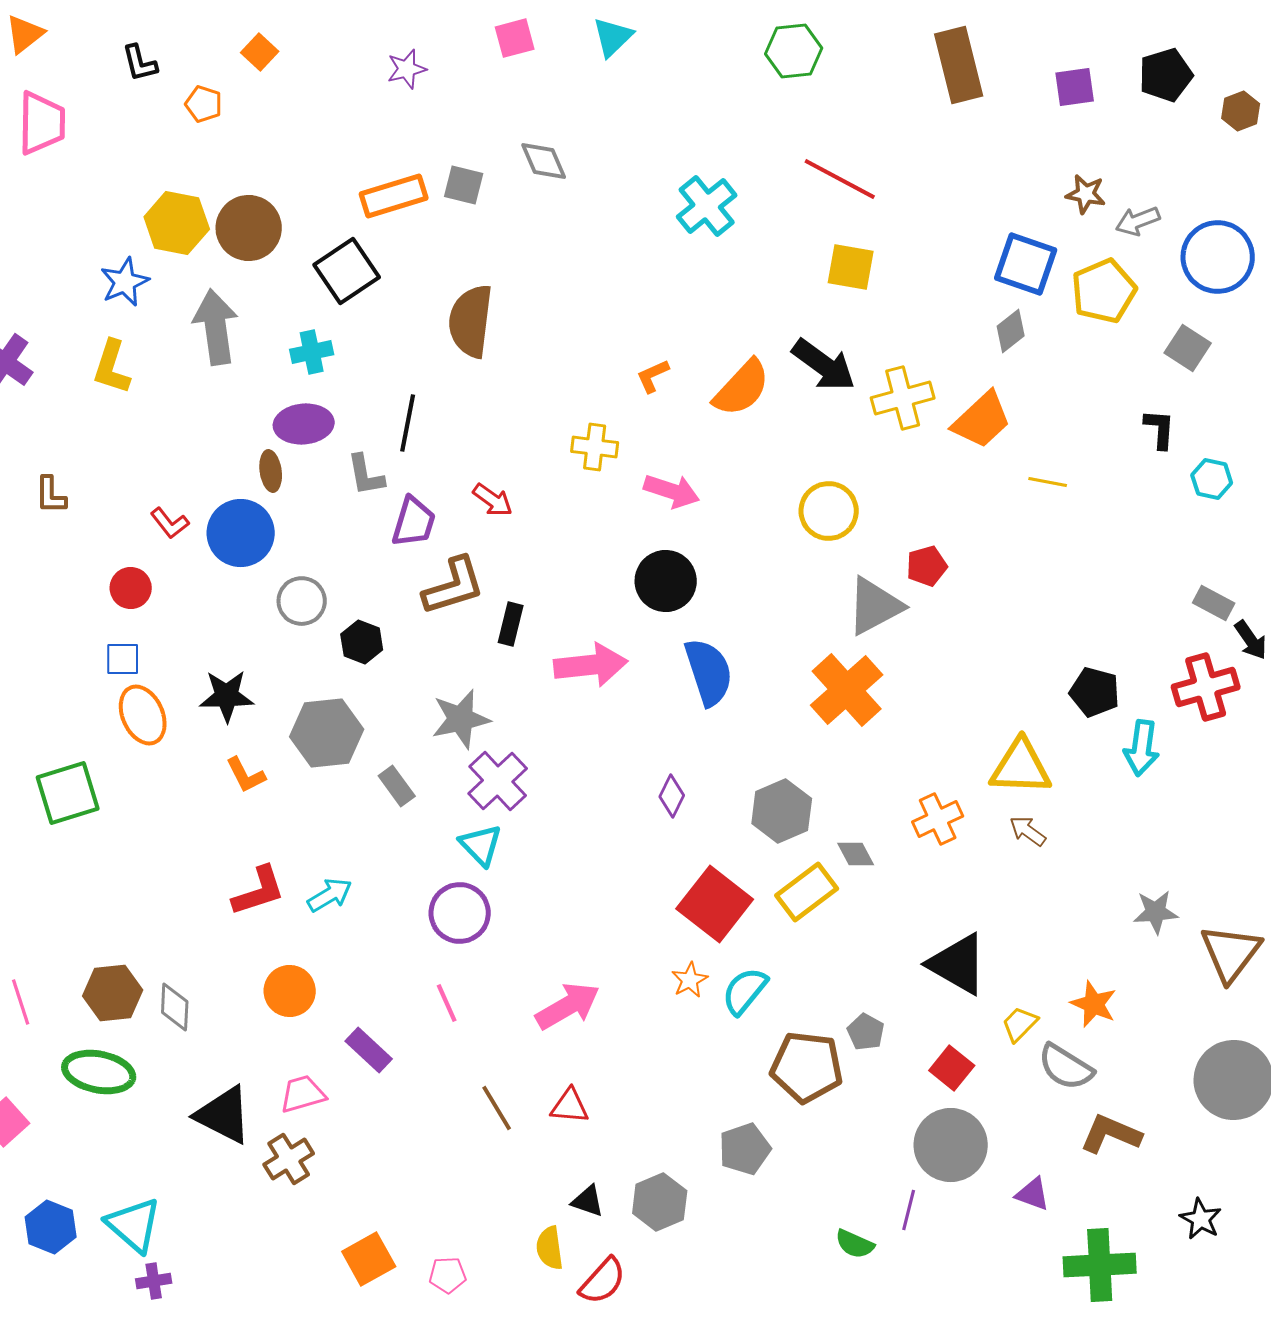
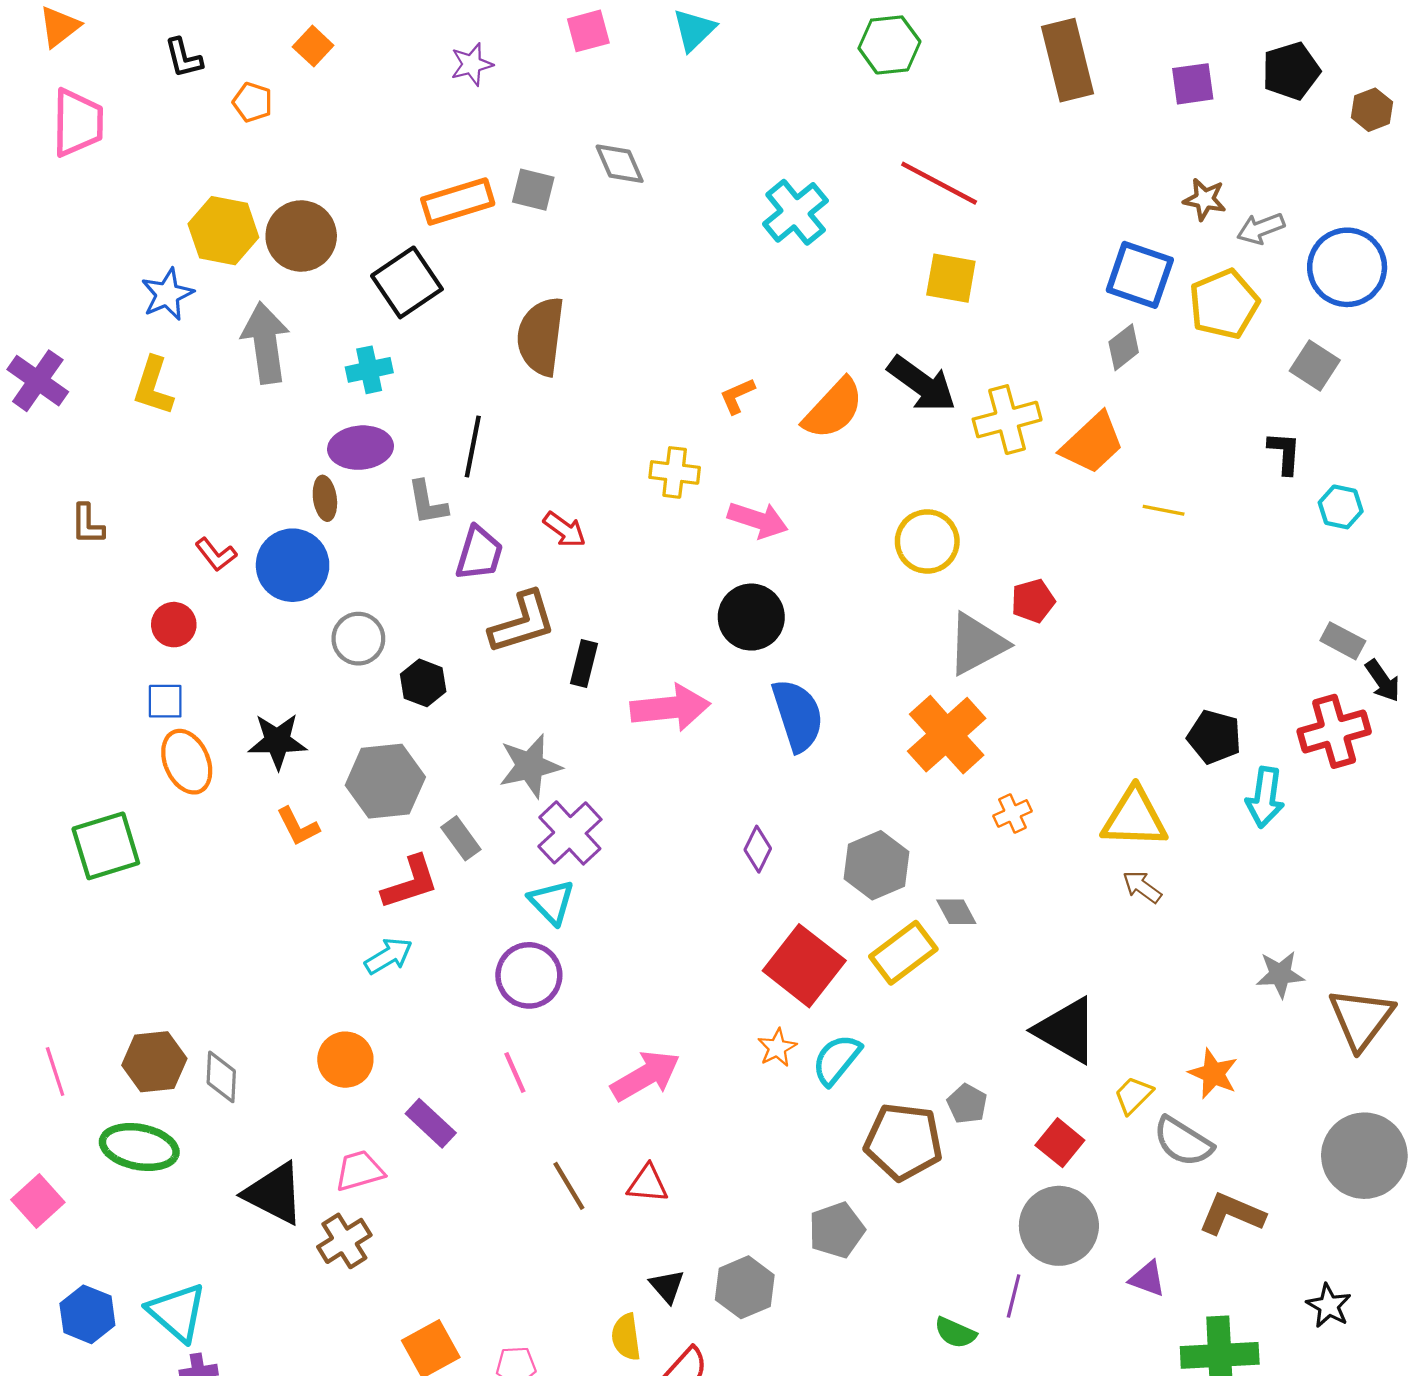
orange cross: (938, 819) -> (1012, 813), moved, size x0.7
red L-shape: (259, 891) -> (410, 883), moved
black triangle: (588, 1201) -> (667, 1286), turned 30

